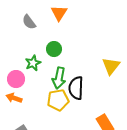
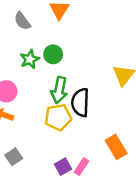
green star: (33, 63) -> (30, 59), moved

